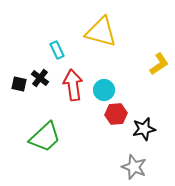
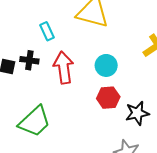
black cross: (40, 78) -> (29, 60), turned -30
cyan circle: (104, 90) -> (106, 65), moved

